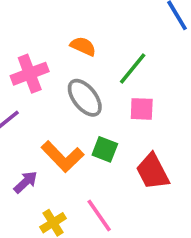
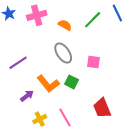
green line: (133, 68) -> (93, 20), moved
pink cross: (30, 74) -> (37, 15), moved
red trapezoid: (153, 172) -> (102, 108), moved

